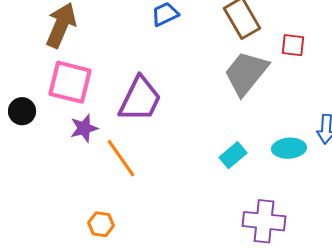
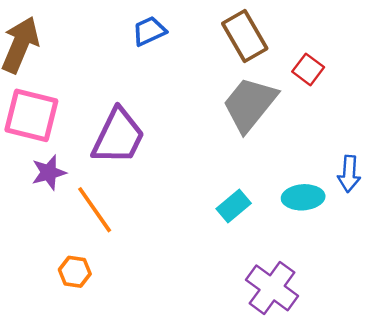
red square: (293, 45) -> (308, 69), turned 30
purple cross: (264, 221) -> (272, 288), turned 30
orange hexagon: (101, 224) -> (75, 272), moved

